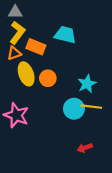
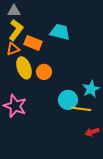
cyan star: (87, 84) -> (91, 89), moved
yellow line: (91, 107) -> (81, 109), moved
red arrow: (85, 148) -> (92, 132), moved

